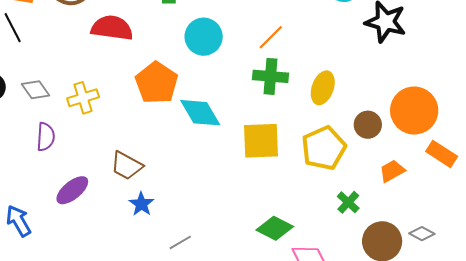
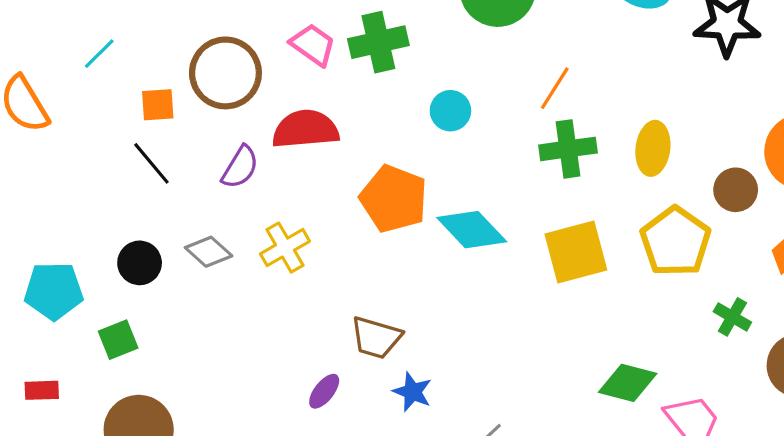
cyan circle: (204, 37) -> (450, 111), size x0.7
purple semicircle: (46, 137) -> (240, 167), moved, turned 40
purple ellipse: (72, 190) -> (324, 391), moved, size x0.7

